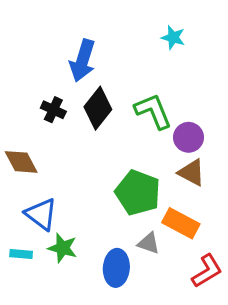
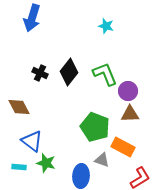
cyan star: (173, 38) -> (106, 26), moved
blue arrow: (83, 61) -> (32, 18), moved
brown triangle: (192, 173) -> (130, 114), turned -30

